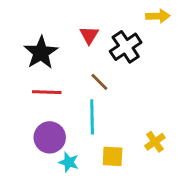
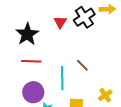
black cross: (126, 47) -> (84, 17), moved
brown line: (99, 82) -> (82, 65), moved

